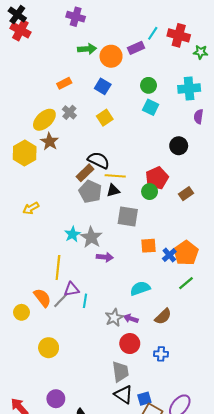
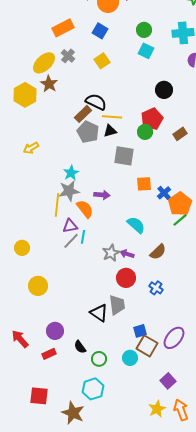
orange rectangle: (64, 83) -> (63, 28), size x1.5
black circle: (179, 146) -> (164, 90), moved
gray star: (91, 237) -> (69, 191), moved, turned 30
orange pentagon: (186, 253) -> (180, 204), moved
cyan semicircle: (140, 288) -> (136, 225), turned 60
orange semicircle: (42, 298) -> (85, 209), moved
gray line: (61, 300) -> (71, 241), moved
yellow circle: (49, 348) -> (38, 286), moved
blue cross: (161, 354) -> (156, 288), turned 32
black triangle: (124, 395) -> (99, 313), moved

